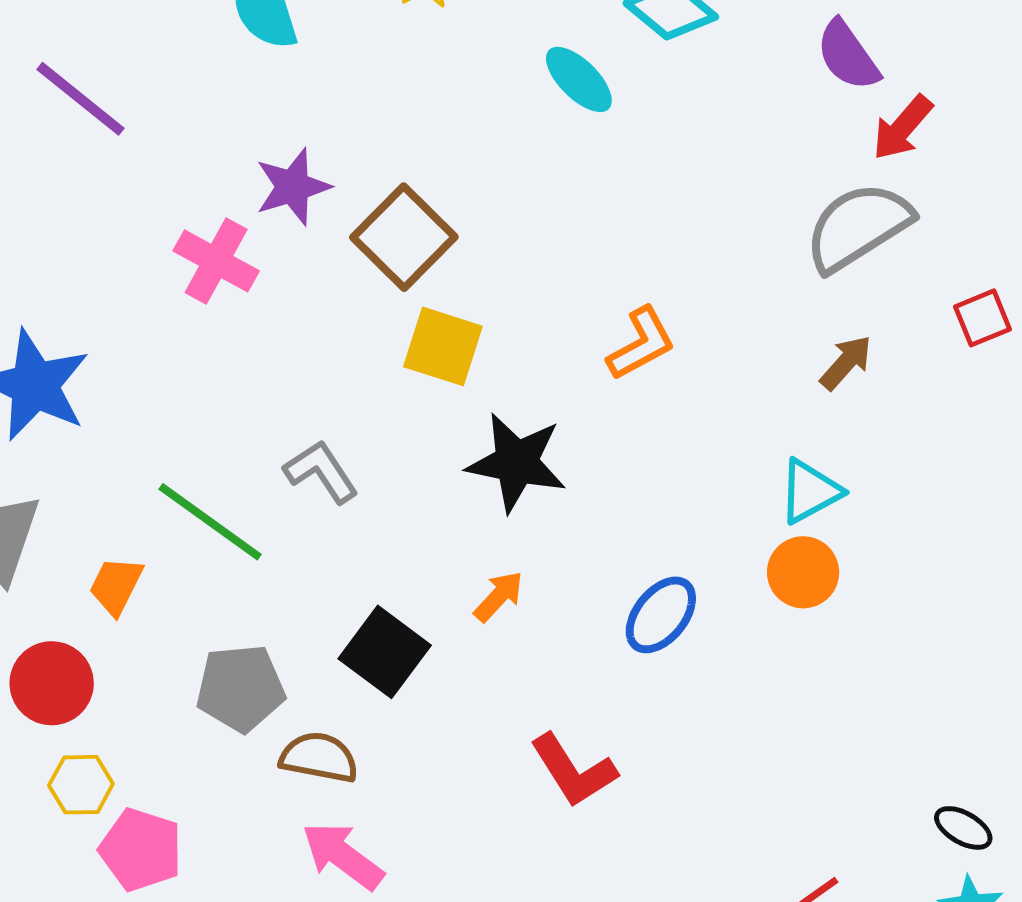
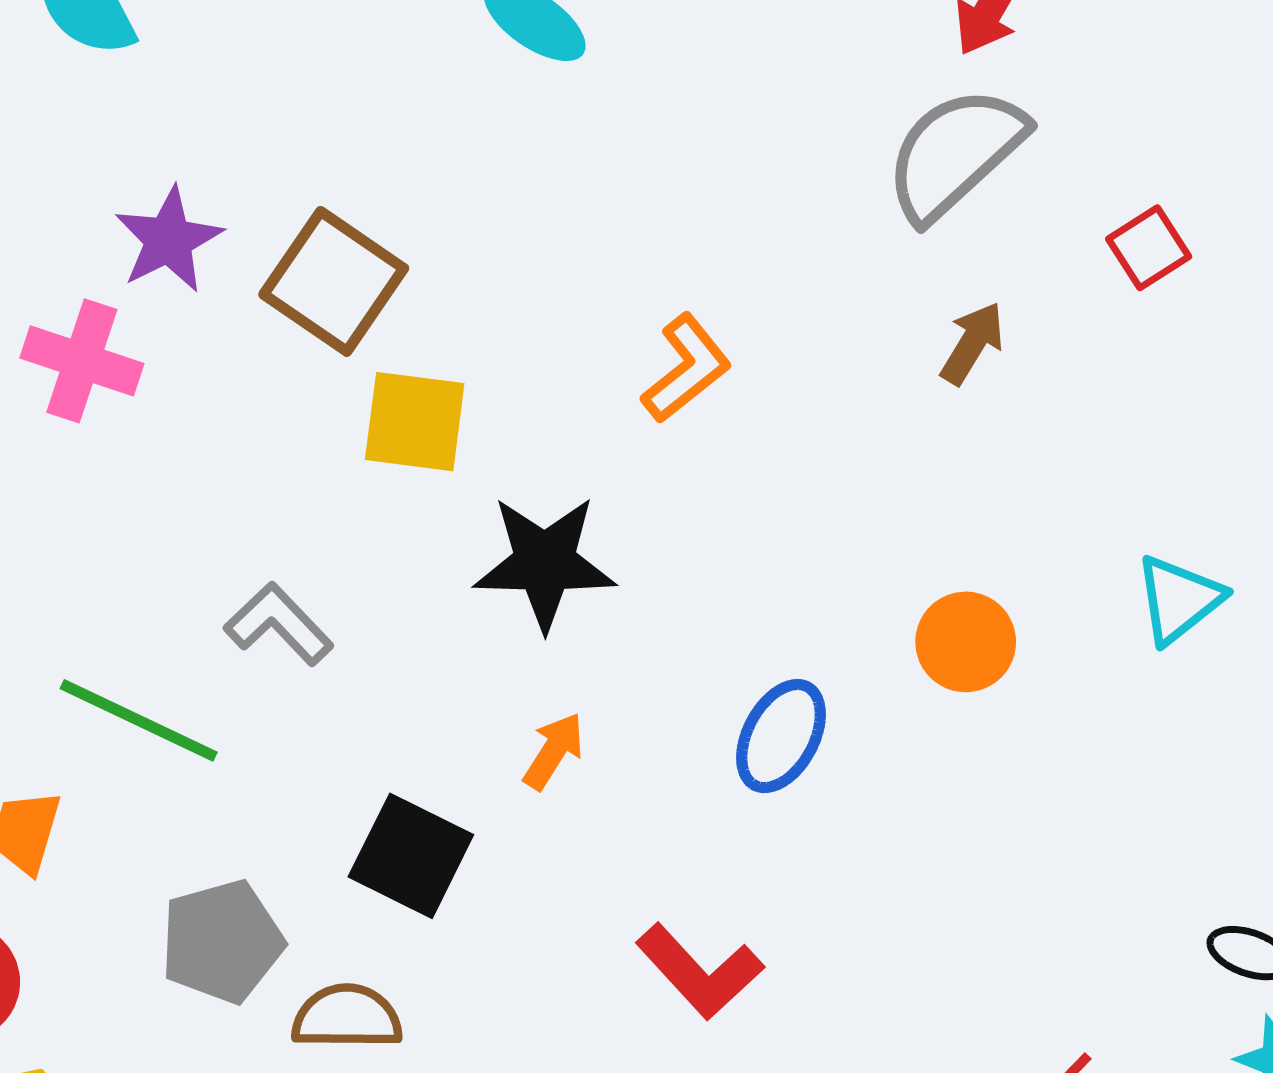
cyan triangle: (810, 491) -> (1179, 599), moved

